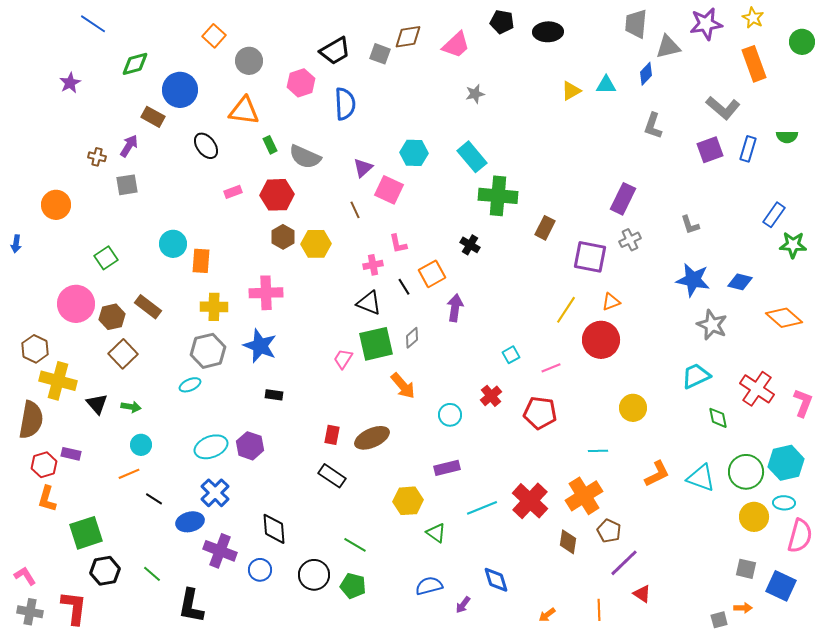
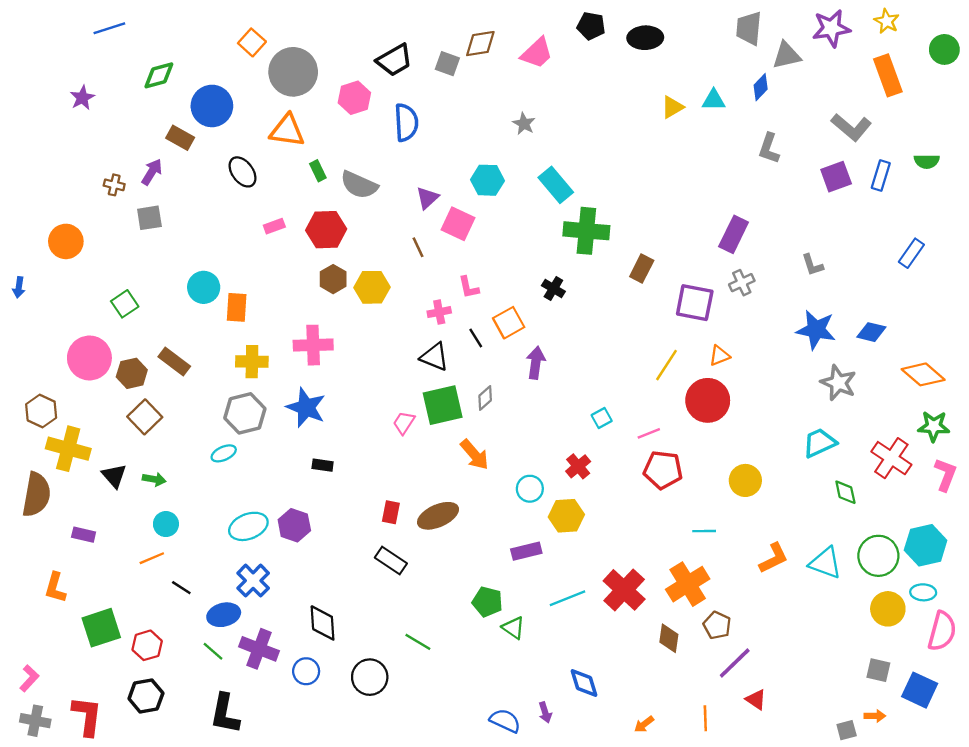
blue line: (93, 24) -> (109, 28), turned -52
gray circle: (249, 61) -> (293, 72), size x1.5
gray star: (475, 94) -> (524, 124), moved, turned -30
green star: (793, 245) -> (934, 426), moved
red pentagon: (540, 413) -> (663, 470), moved
red hexagon: (44, 465) -> (147, 645), moved
yellow hexagon: (408, 501) -> (566, 516), moved
black hexagon: (105, 571) -> (146, 696), moved
green line: (152, 574) -> (213, 651), moved
pink L-shape: (25, 576) -> (29, 678), turned 75
green pentagon: (353, 586) -> (487, 602), moved
blue semicircle: (429, 586) -> (505, 721), moved, turned 40
purple arrow: (463, 605) -> (545, 712), turned -54

